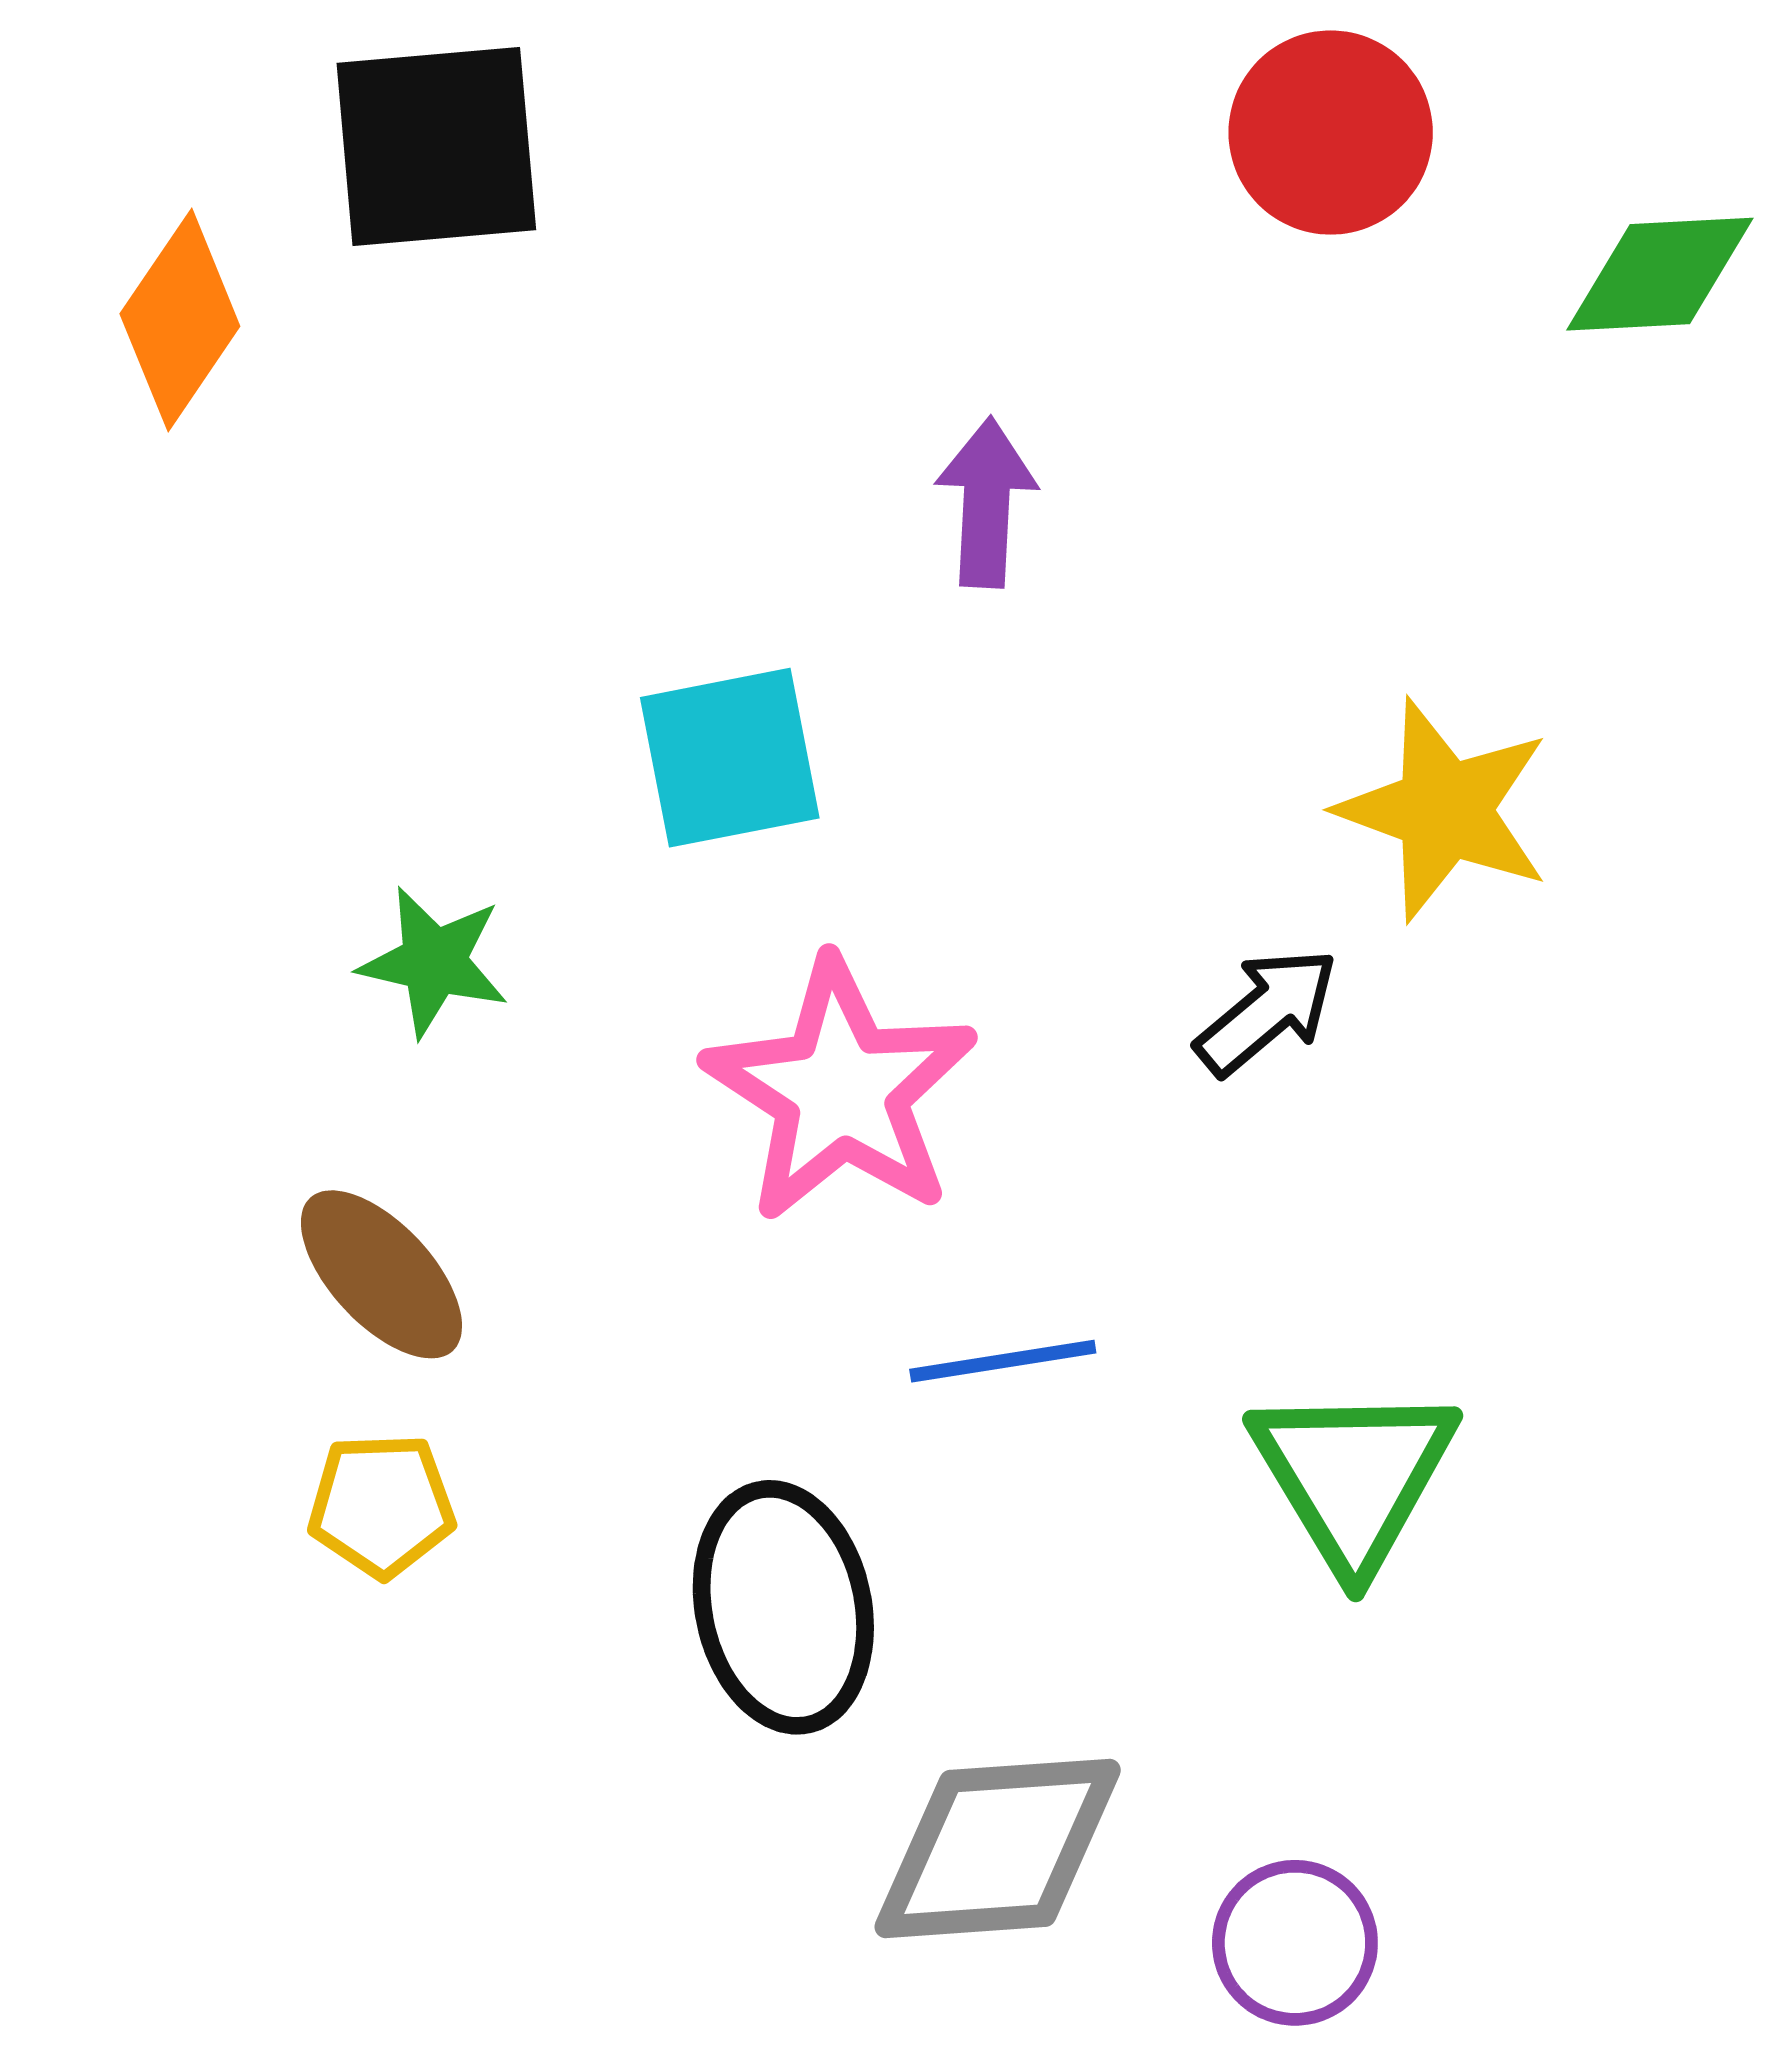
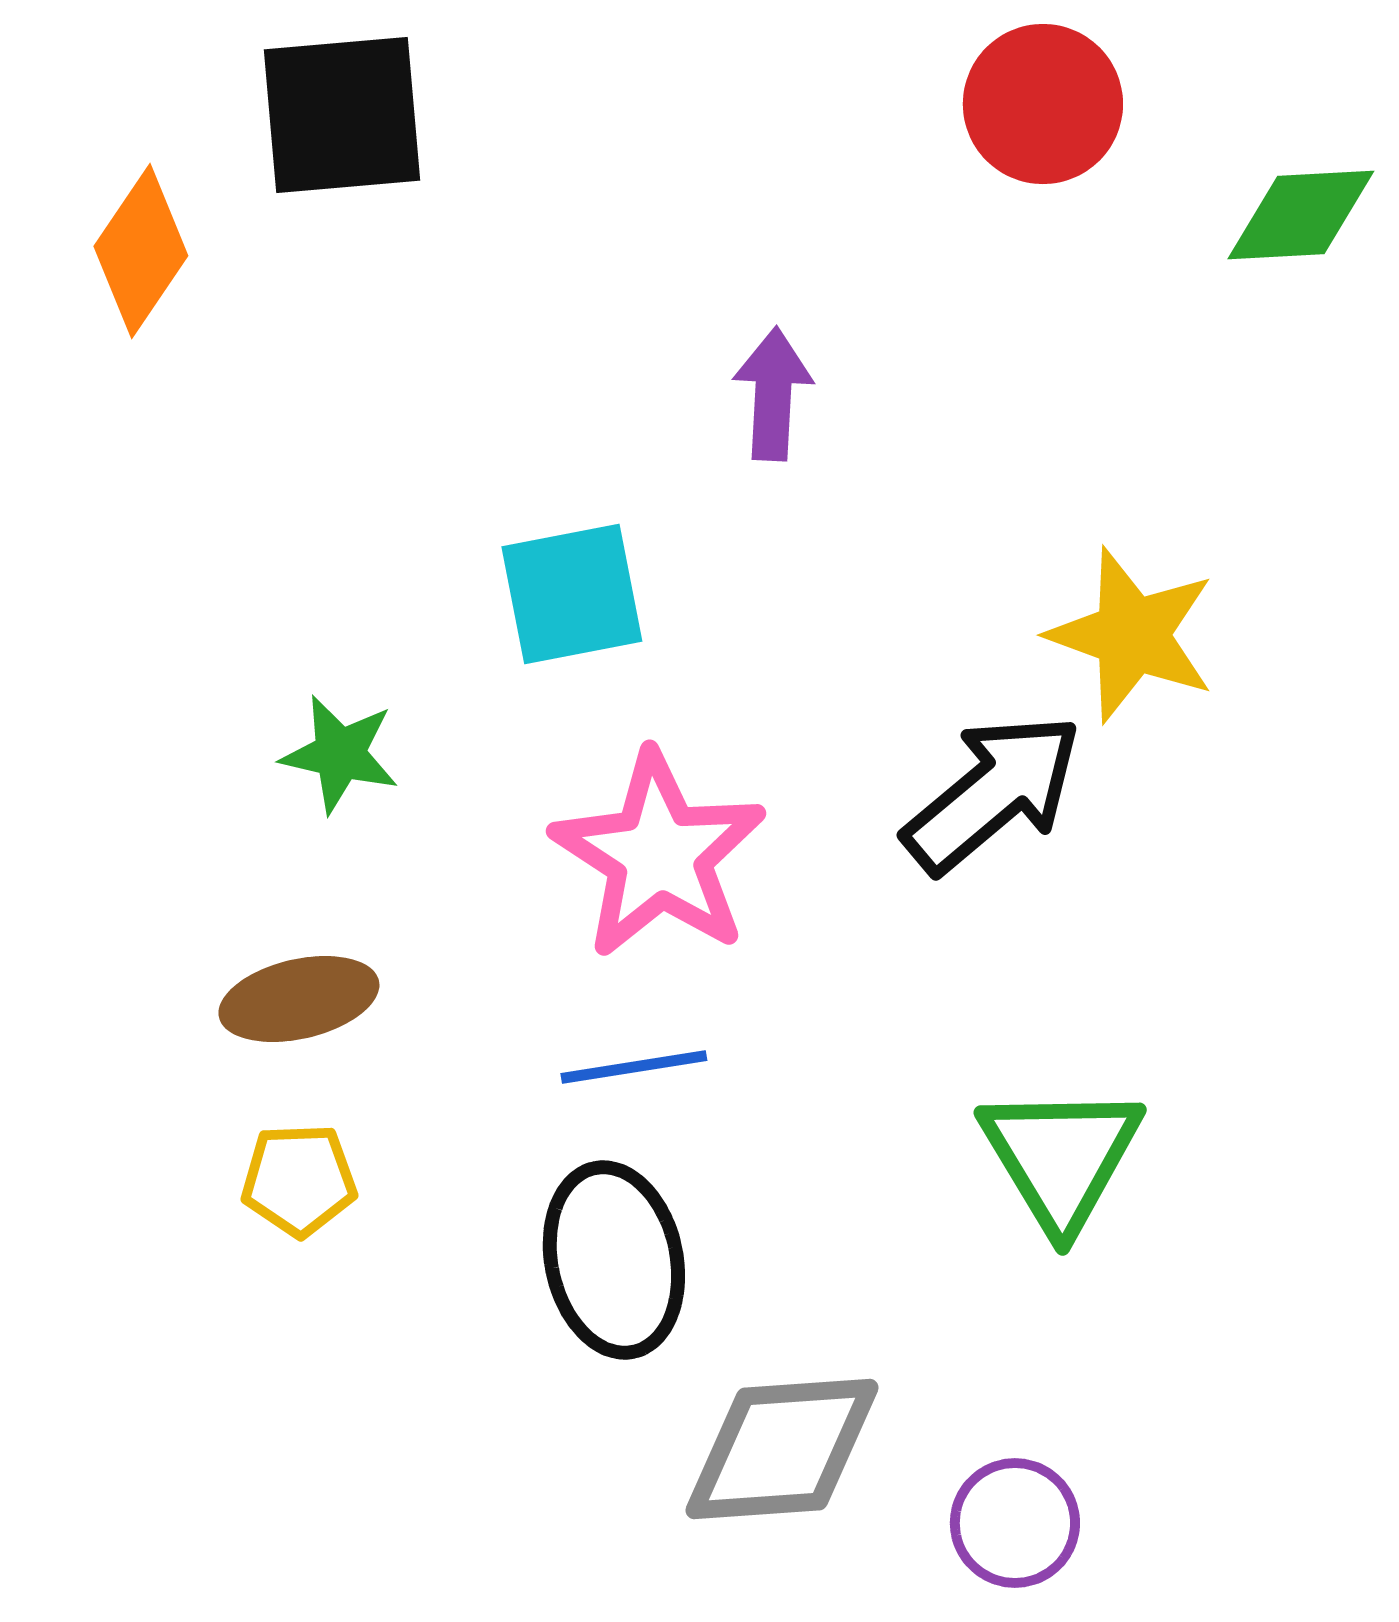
black arrow: (1267, 1012) -> (993, 793), size x1.6
brown ellipse: (381, 1274) -> (299, 999), turned -60
blue line: (1003, 1361) -> (634, 1067), moved

